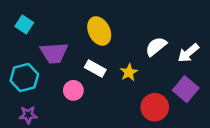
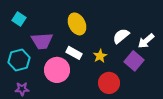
purple square: (186, 89) -> (134, 61), moved
pink circle: (73, 90) -> (57, 70), size x1.6
red circle: (155, 107) -> (109, 83), moved

